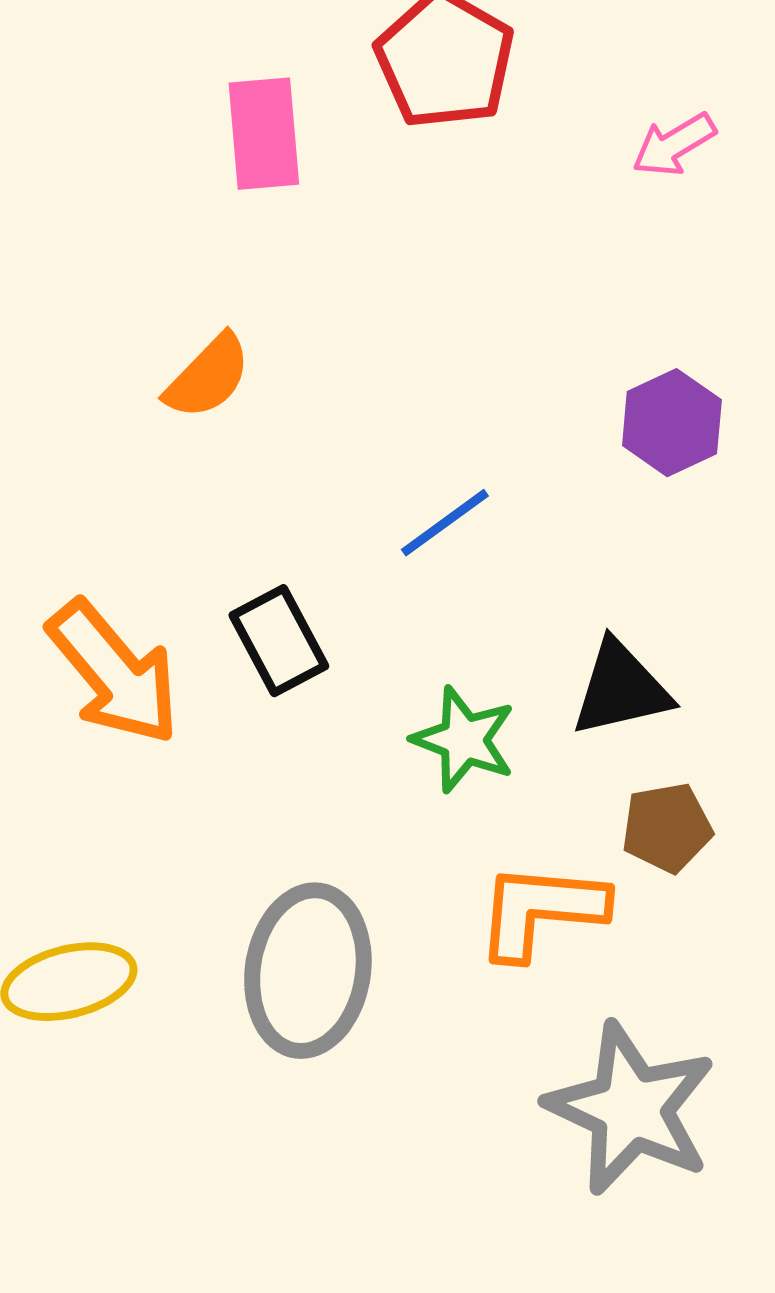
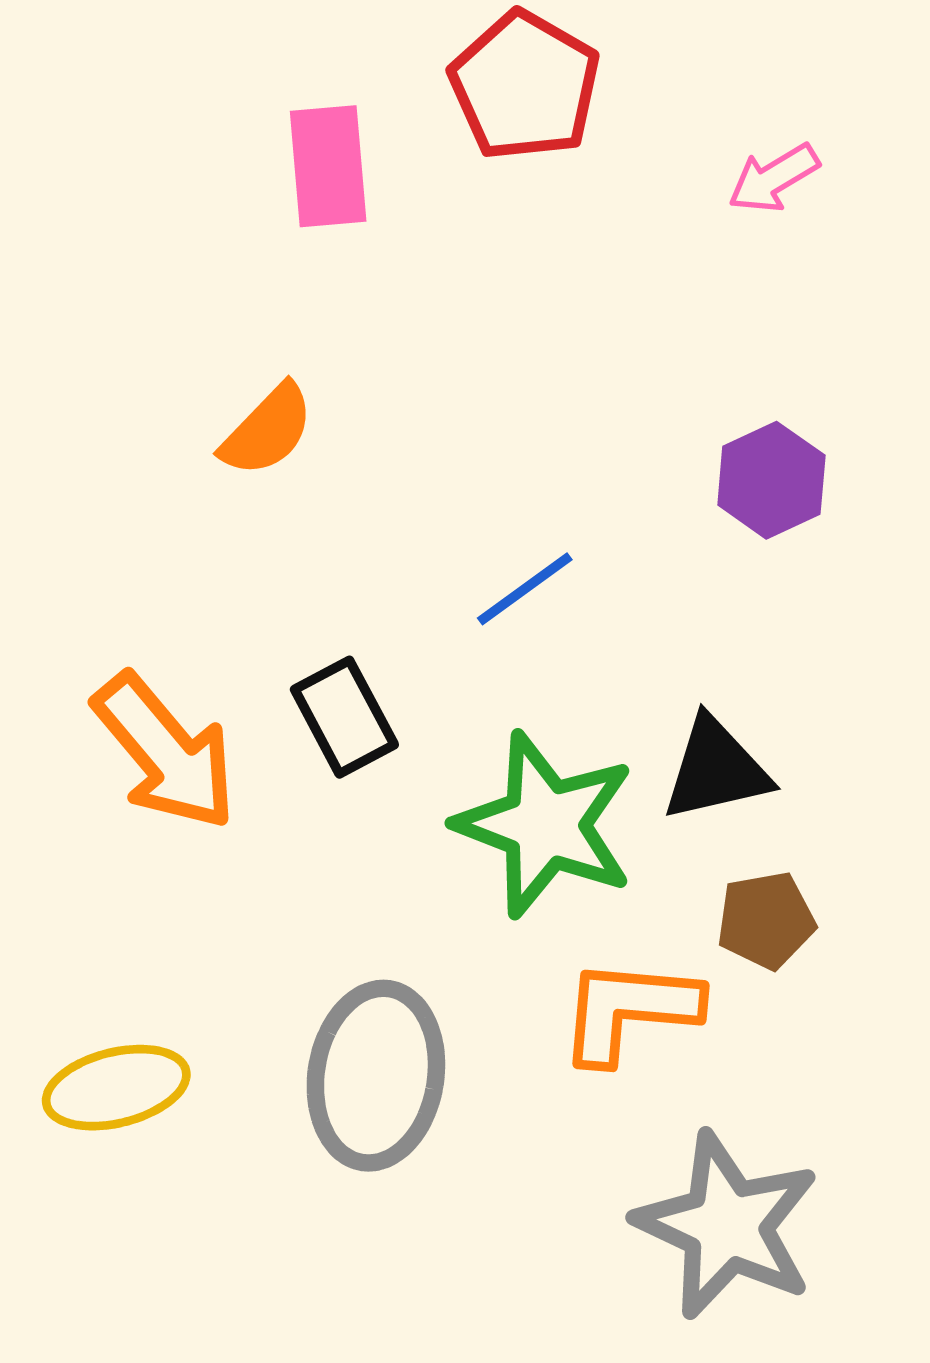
green star: (464, 740) -> (545, 825), size x1.6

